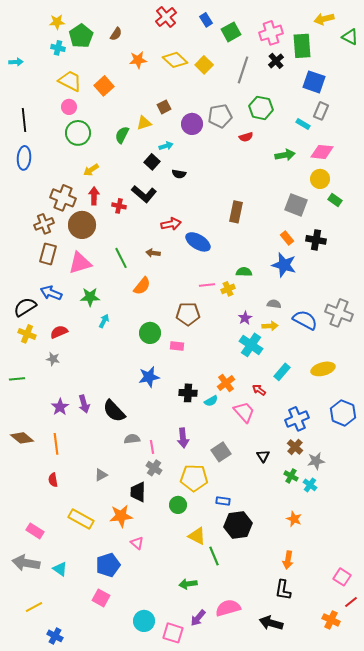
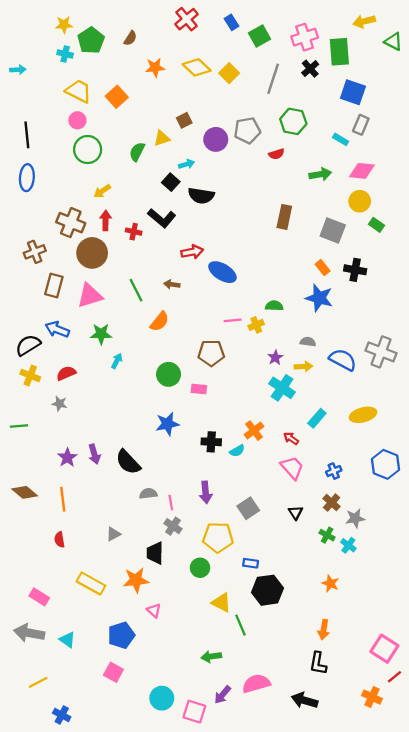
black semicircle: (179, 174) -> (201, 196), size x1.6
brown rectangle: (236, 212) -> (284, 217), moved
brown cross: (44, 224) -> (35, 252), moved
pink trapezoid: (244, 412) -> (292, 468), moved
blue cross: (297, 419) -> (334, 471), size x0.6
pink square: (342, 577) -> (384, 649), size x1.4

